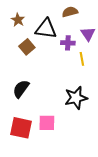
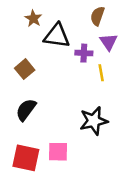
brown semicircle: (70, 12) -> (97, 16), moved, turned -56
brown star: (18, 20) -> (33, 18), moved
brown square: (27, 47) -> (25, 69), moved

